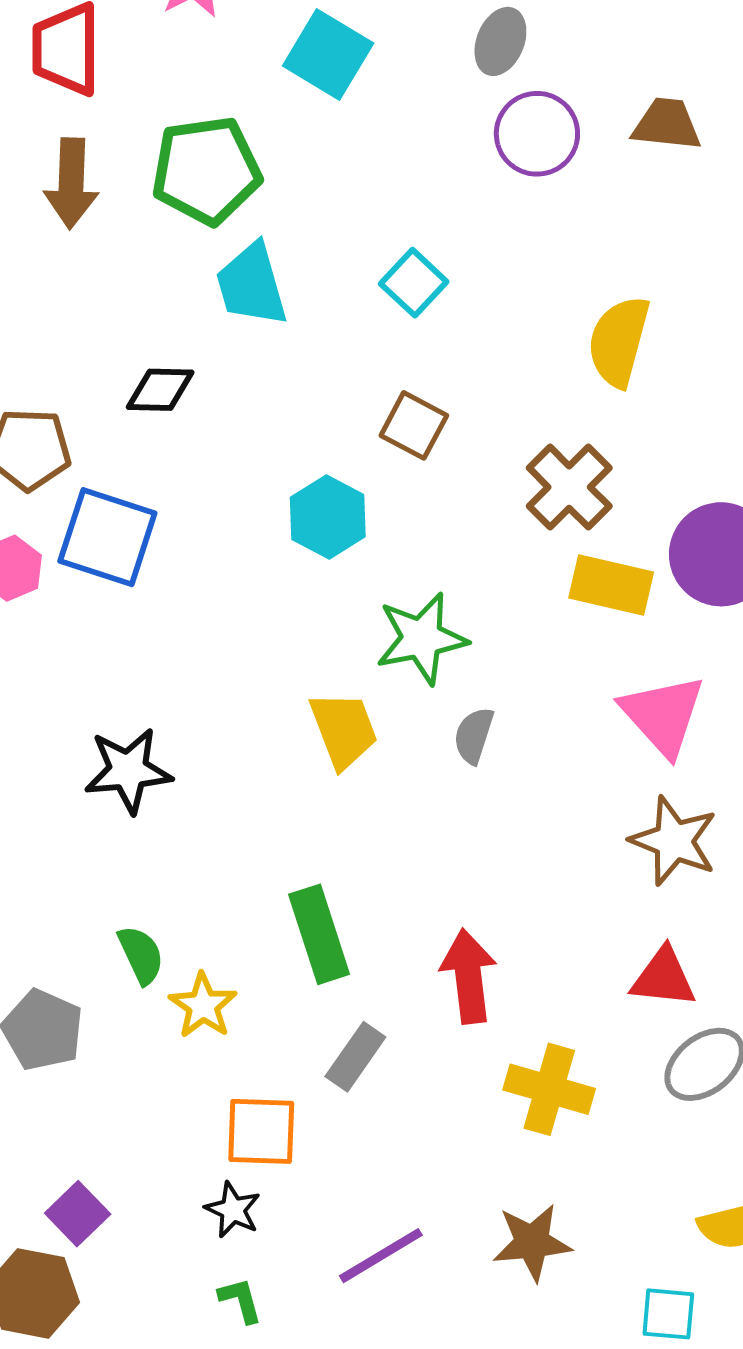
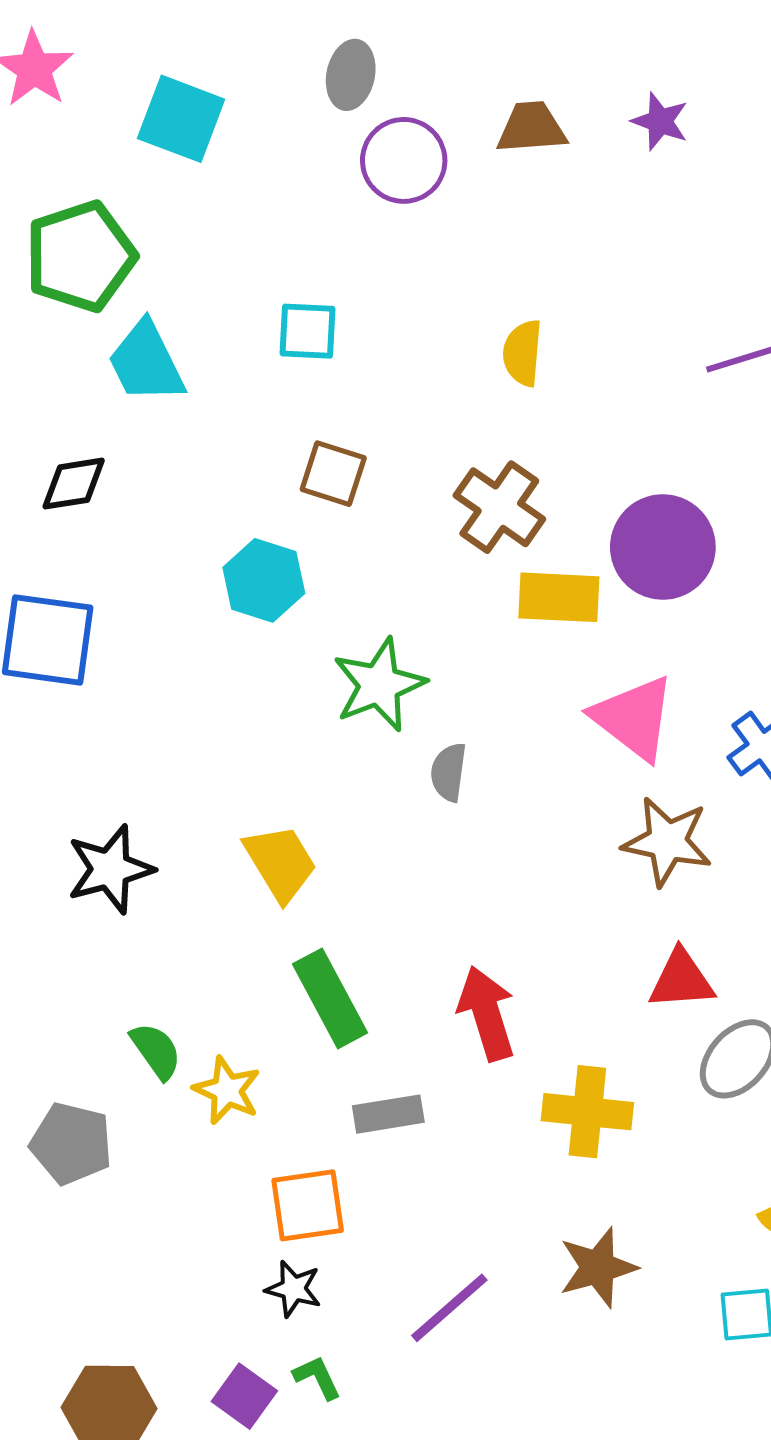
cyan square: (414, 283) -> (307, 331), turned -30
yellow semicircle: (619, 341) -> (523, 353), size x0.7
yellow trapezoid: (344, 730) -> (280, 863), moved
gray rectangle: (355, 1057) -> (388, 1114), turned 56
purple square: (78, 1214) -> (244, 1396), moved

